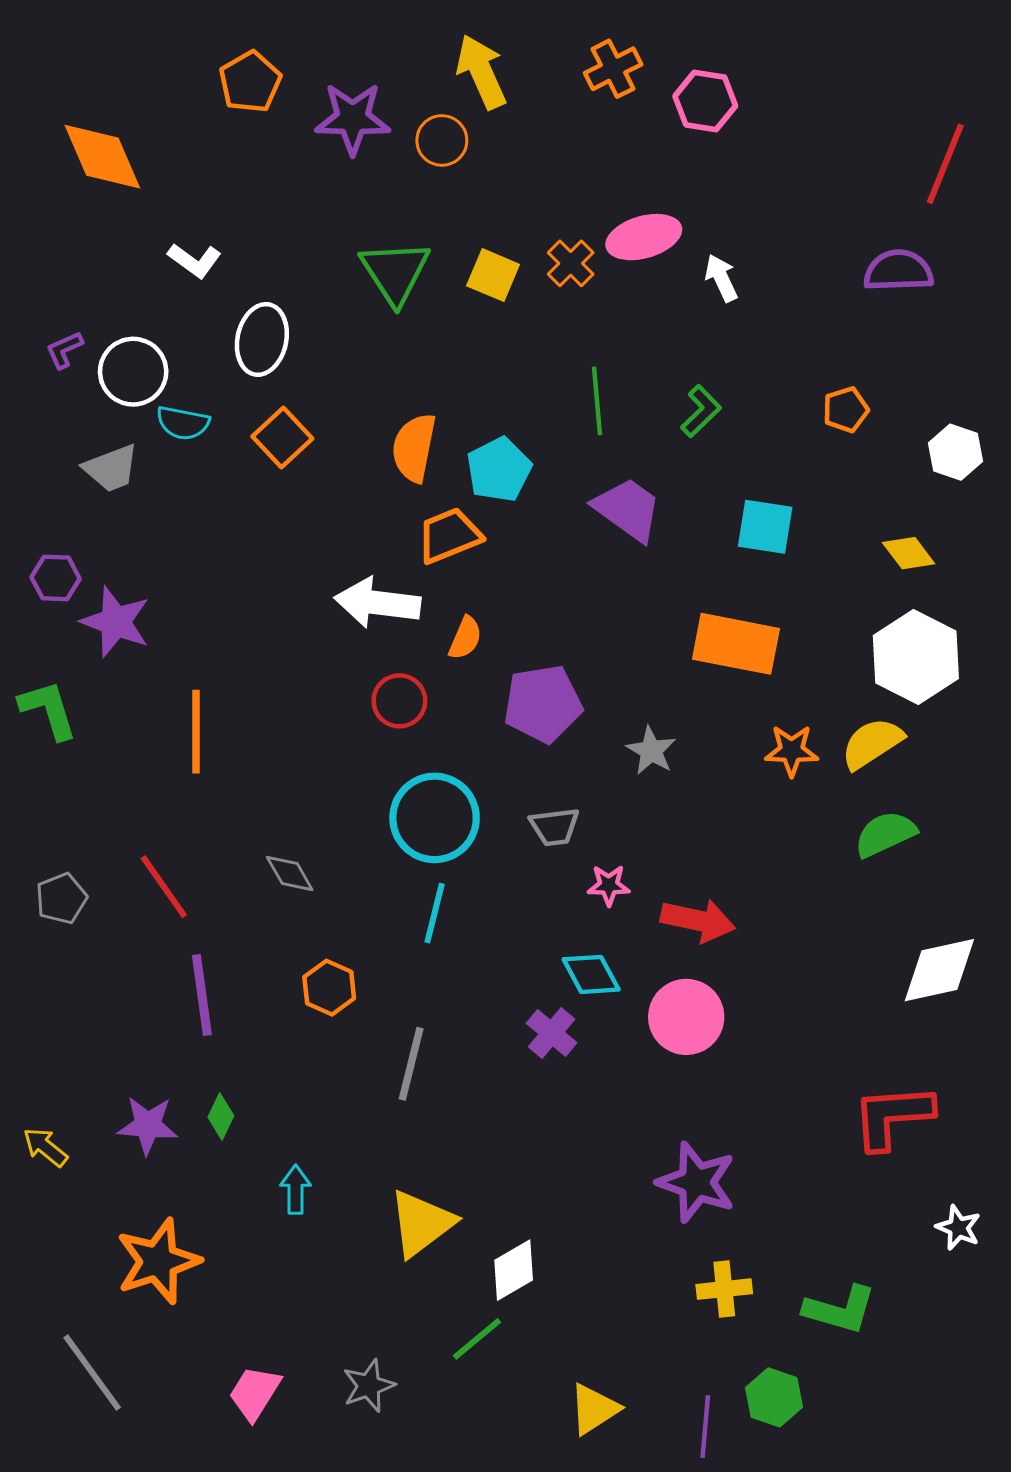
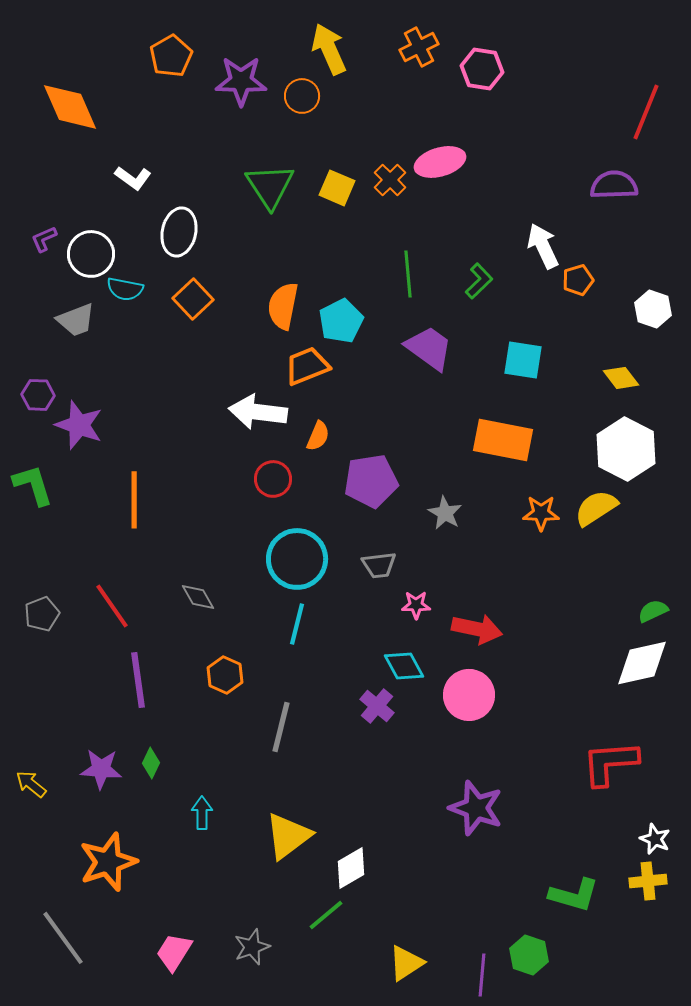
white arrow: (721, 278) -> (543, 246), moved, size x1.4
green semicircle: (885, 834) -> (653, 611), moved, size x0.7
yellow cross: (724, 1289) -> (648, 881), moved

